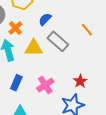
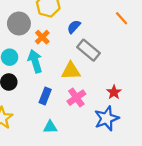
orange line: (87, 30) -> (122, 18), moved
yellow triangle: (34, 48) -> (71, 71), moved

